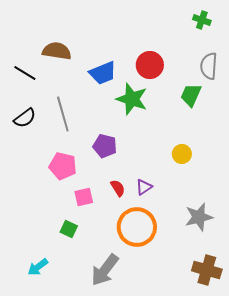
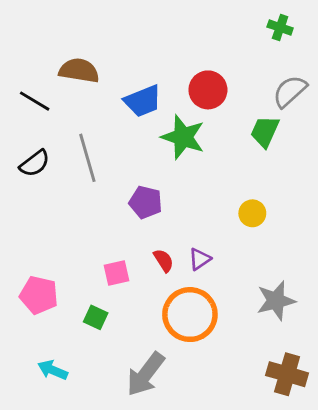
gray semicircle: (209, 66) -> (290, 91), turned 44
pink pentagon: (63, 166) -> (39, 295), moved
cyan arrow: (38, 267) -> (53, 370), turned 60

